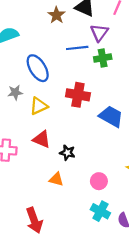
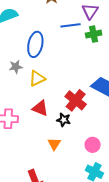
blue ellipse: (38, 68) -> (35, 44), turned 45
red cross: (78, 95) -> (76, 100), moved, turned 30
orange triangle: (56, 179) -> (54, 144), turned 48

